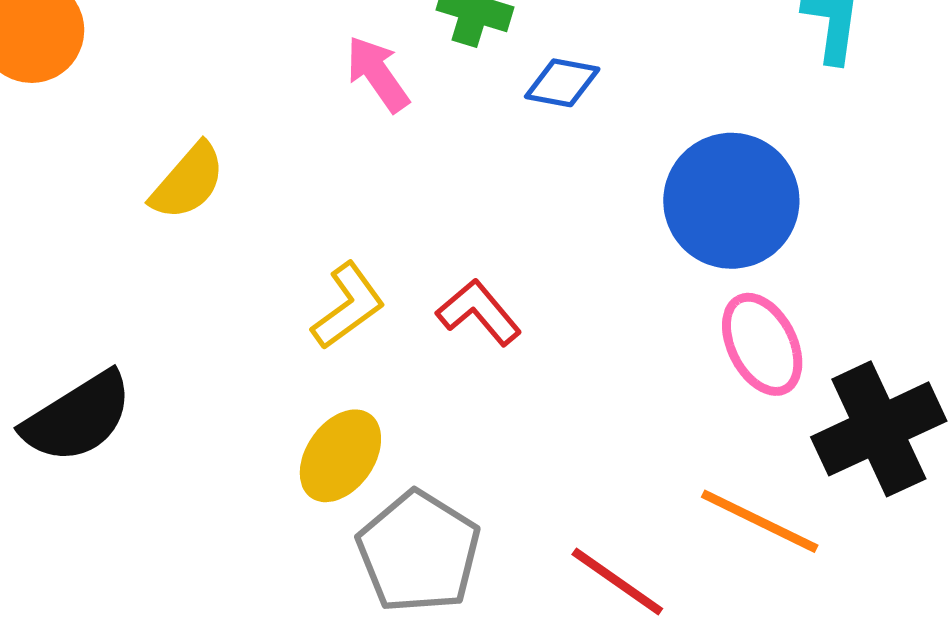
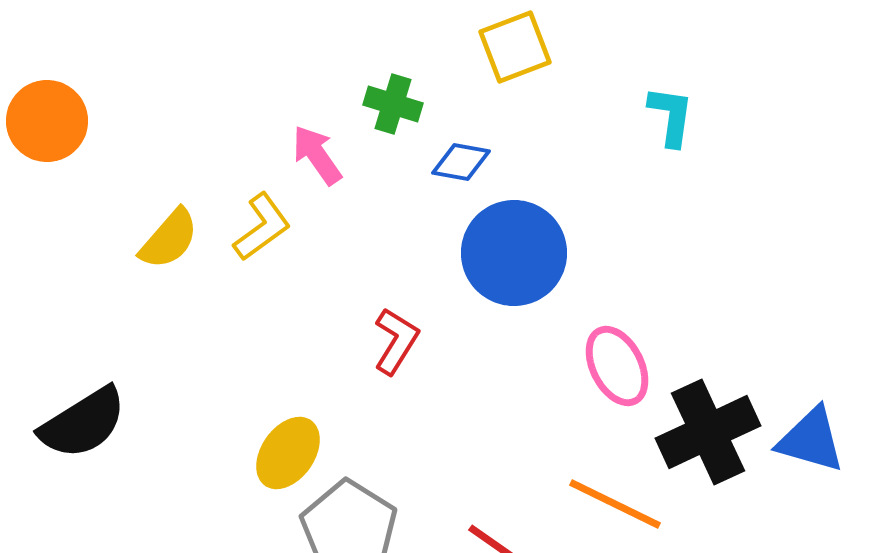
blue circle: (731, 201) -> (514, 253), moved
yellow L-shape: (348, 306) -> (262, 227), moved
red L-shape: (479, 312) -> (396, 341), turned 72

